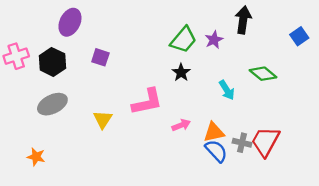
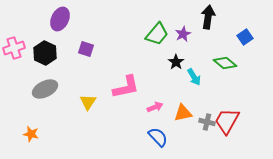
blue square: (299, 36) -> (245, 37), moved
black star: (181, 73) -> (176, 62), moved
blue semicircle: (216, 151) -> (158, 137), moved

